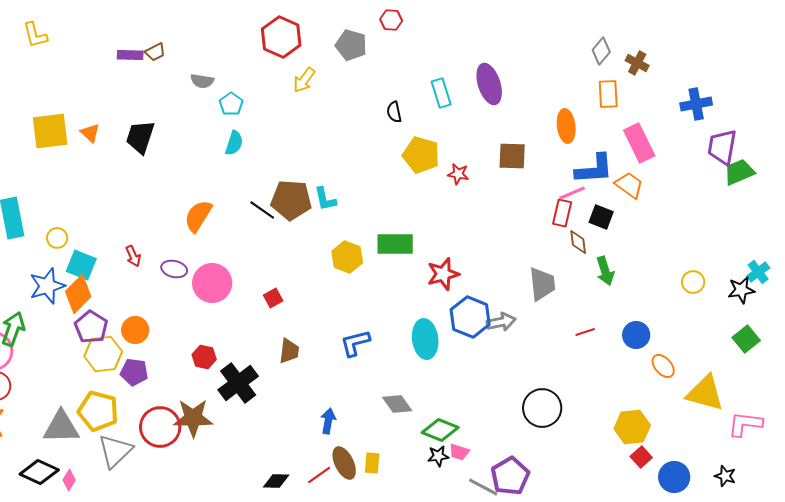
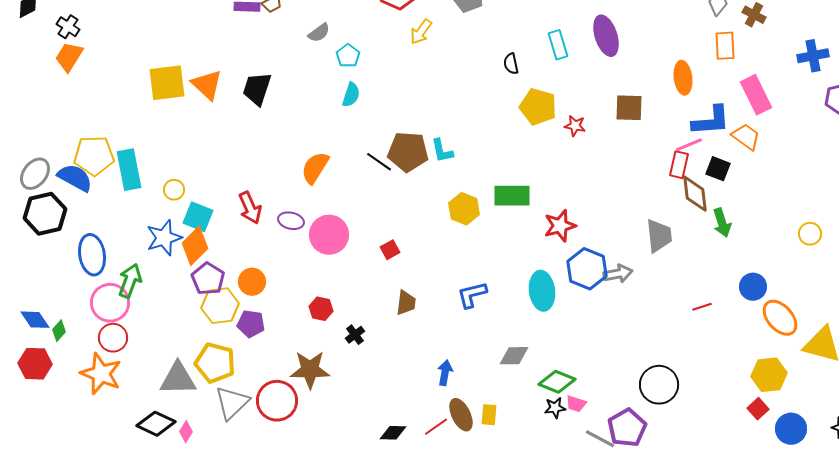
gray semicircle: (202, 81) -> (319, 33), turned -45
orange triangle: (90, 133) -> (207, 85), size x1.6
brown diamond: (578, 242) -> (695, 194), size x1.5
red arrow: (133, 256) -> (250, 208), size x1.5
red line: (585, 332) -> (702, 307), moved
orange ellipse: (663, 366) -> (780, 318), size x1.5
black cross: (238, 383) -> (355, 335), size x0.5
gray diamond: (397, 404) -> (514, 356), turned -56
black circle: (542, 408) -> (659, 385), moved
red circle: (160, 427) -> (277, 401), moved
yellow hexagon: (632, 427) -> (769, 375), moved

